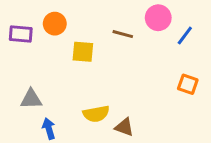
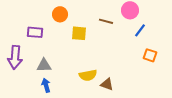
purple rectangle: (21, 34) -> (35, 32), moved
blue line: (185, 35) -> (140, 30), moved
blue arrow: (49, 129) -> (46, 85), moved

